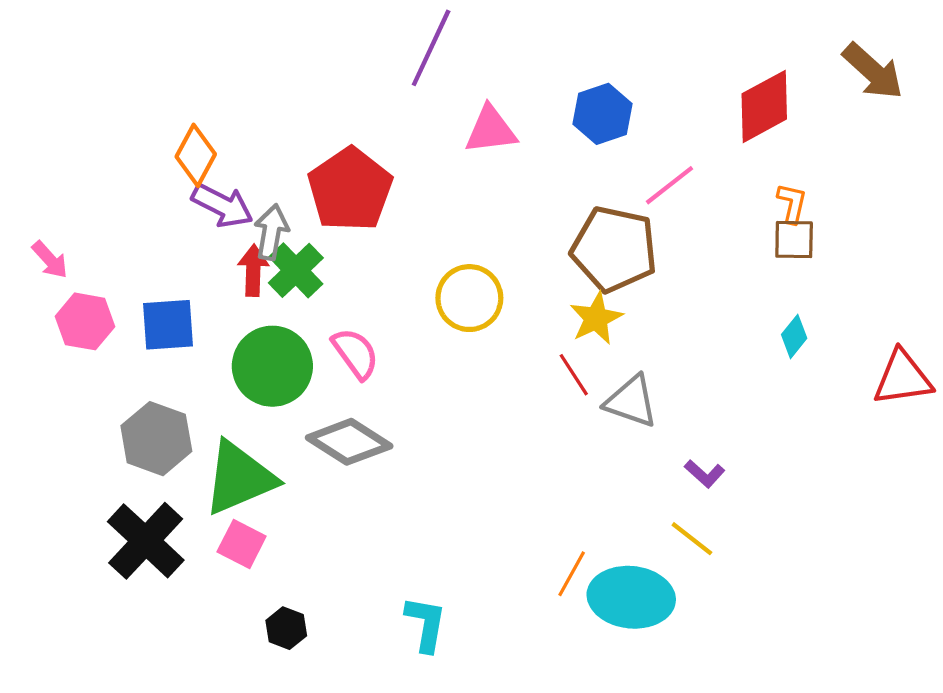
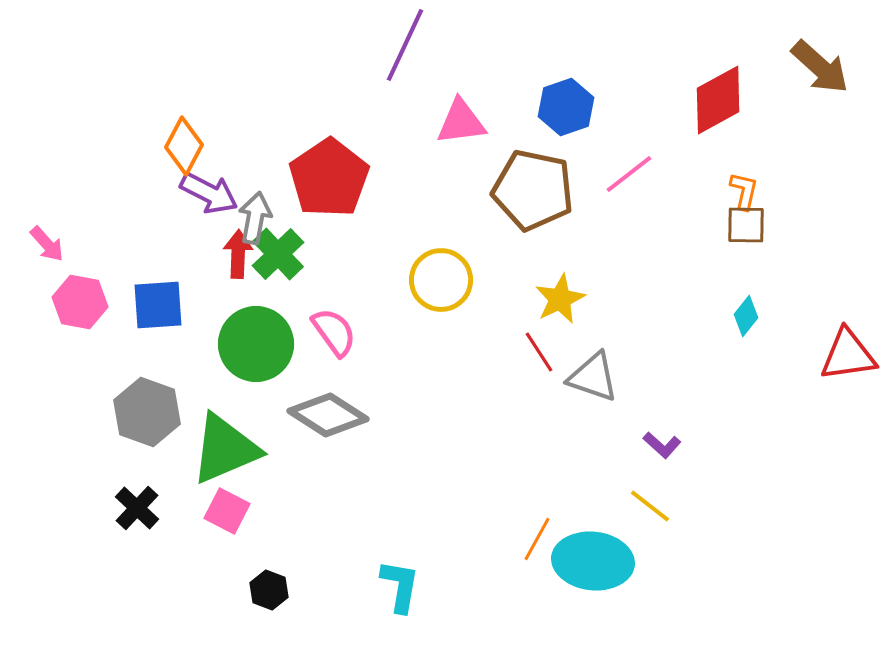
brown pentagon: (614, 249) -> (533, 190), moved
black cross: (146, 541) -> (137, 508), size x0.6

